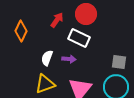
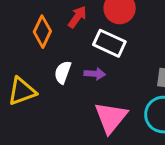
orange diamond: (21, 31) -> (42, 32), moved
yellow triangle: (45, 84) -> (22, 91), moved

